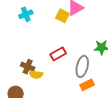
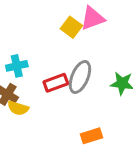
cyan cross: (26, 14) -> (17, 66), moved
gray ellipse: (82, 66) -> (80, 77), moved

